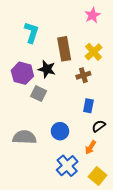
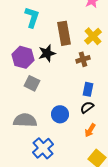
black star: (47, 69) -> (47, 53), turned -30
gray square: (39, 94) -> (32, 83), moved
black semicircle: (99, 126) -> (87, 107), moved
blue cross: (67, 166) -> (43, 148), moved

